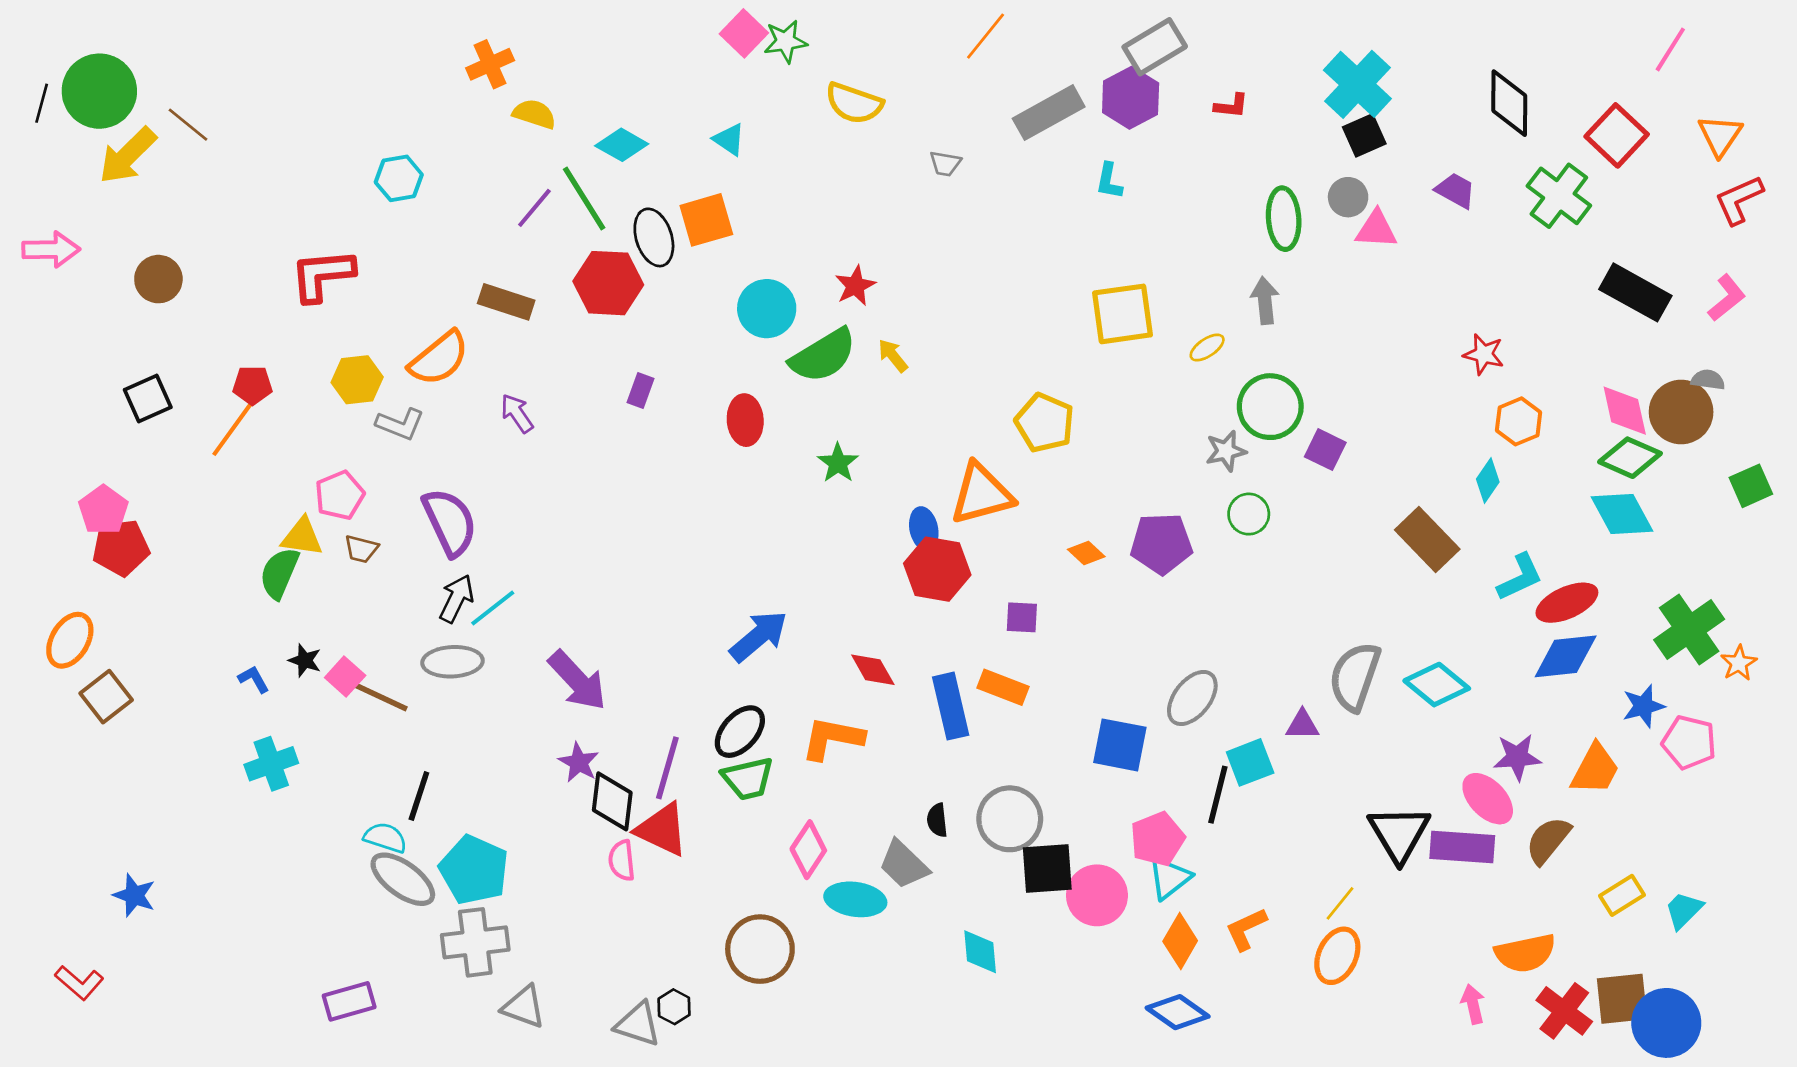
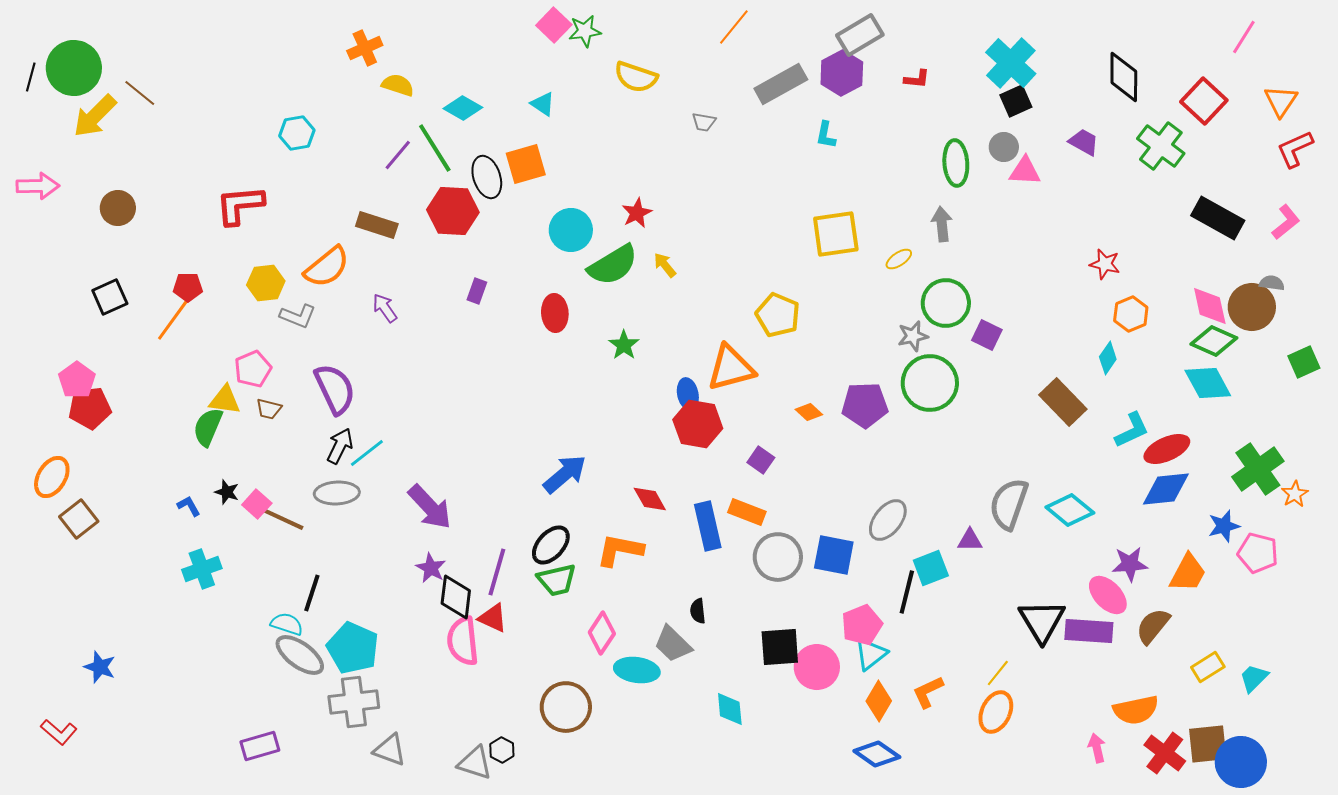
green circle: (1249, 514) -> (930, 383), size x1.8
purple square: (1022, 617) -> (761, 460), turned 32
gray circle: (1010, 819) -> (778, 557), moved
red triangle: (662, 830) -> (493, 618), size x0.7
pink semicircle: (622, 860) -> (463, 641), size x1.6

